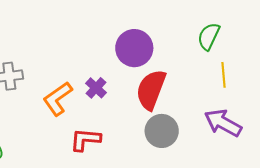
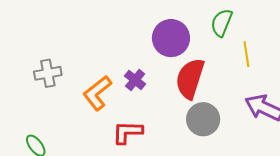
green semicircle: (209, 36) -> (222, 23), moved
yellow line: (223, 75) -> (246, 54), moved

